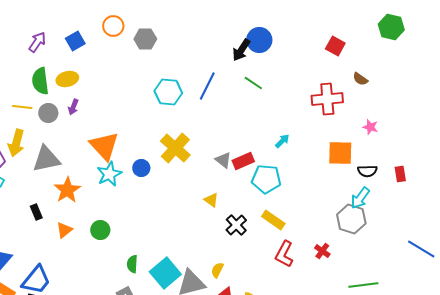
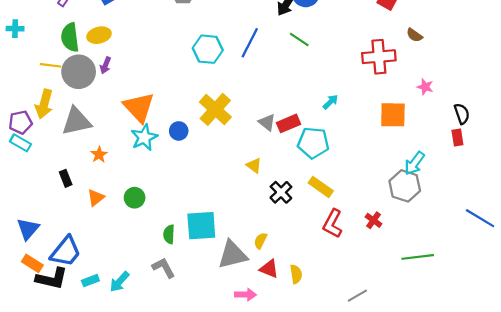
gray circle: (48, 113) -> (79, 72), size x1.6
black semicircle: (367, 171) -> (462, 114), moved, turned -108
orange star: (67, 190) -> (99, 155), size x0.6
cyan square: (165, 273) -> (201, 226), moved, turned 36

